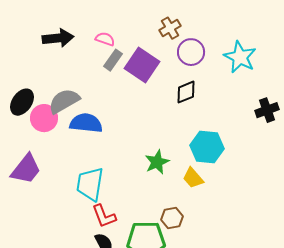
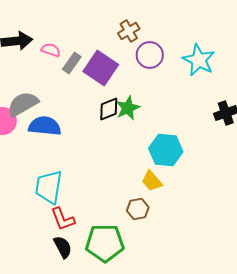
pink semicircle: (105, 39) -> (51, 50), moved
black diamond: (186, 92) -> (109, 109), moved
green star: (157, 162) -> (128, 108), moved
brown hexagon: (172, 218) -> (138, 209), moved

